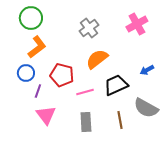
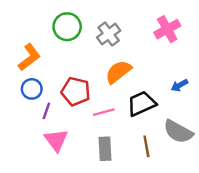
green circle: (31, 18) -> (67, 27), moved
orange L-shape: (37, 47) -> (29, 57), moved

